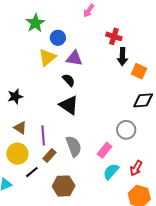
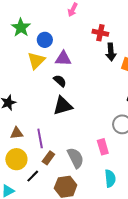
black triangle: (69, 105) -> (63, 106), turned -45
brown triangle: (20, 128) -> (17, 133), turned -32
gray semicircle: (74, 146) -> (76, 158), moved
pink rectangle: (105, 150) -> (103, 147), turned -49
cyan semicircle: (111, 171) -> (110, 178), moved, turned 138

